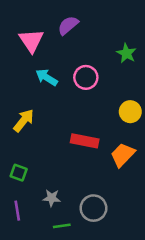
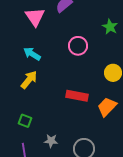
cyan arrow: (47, 77) -> (32, 54), moved

